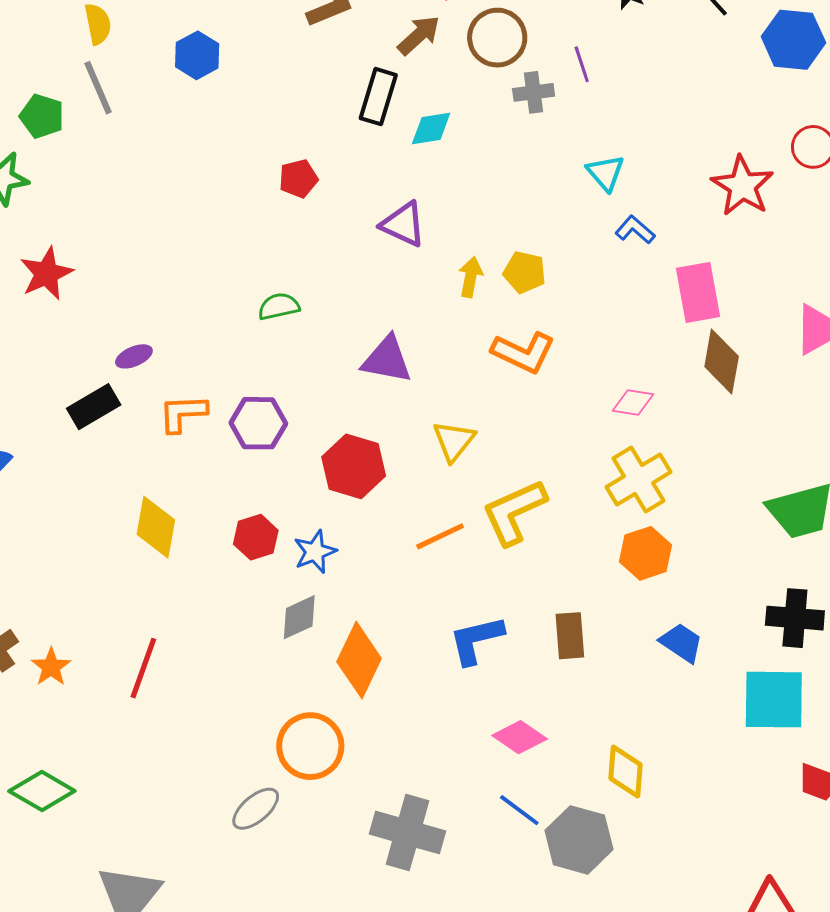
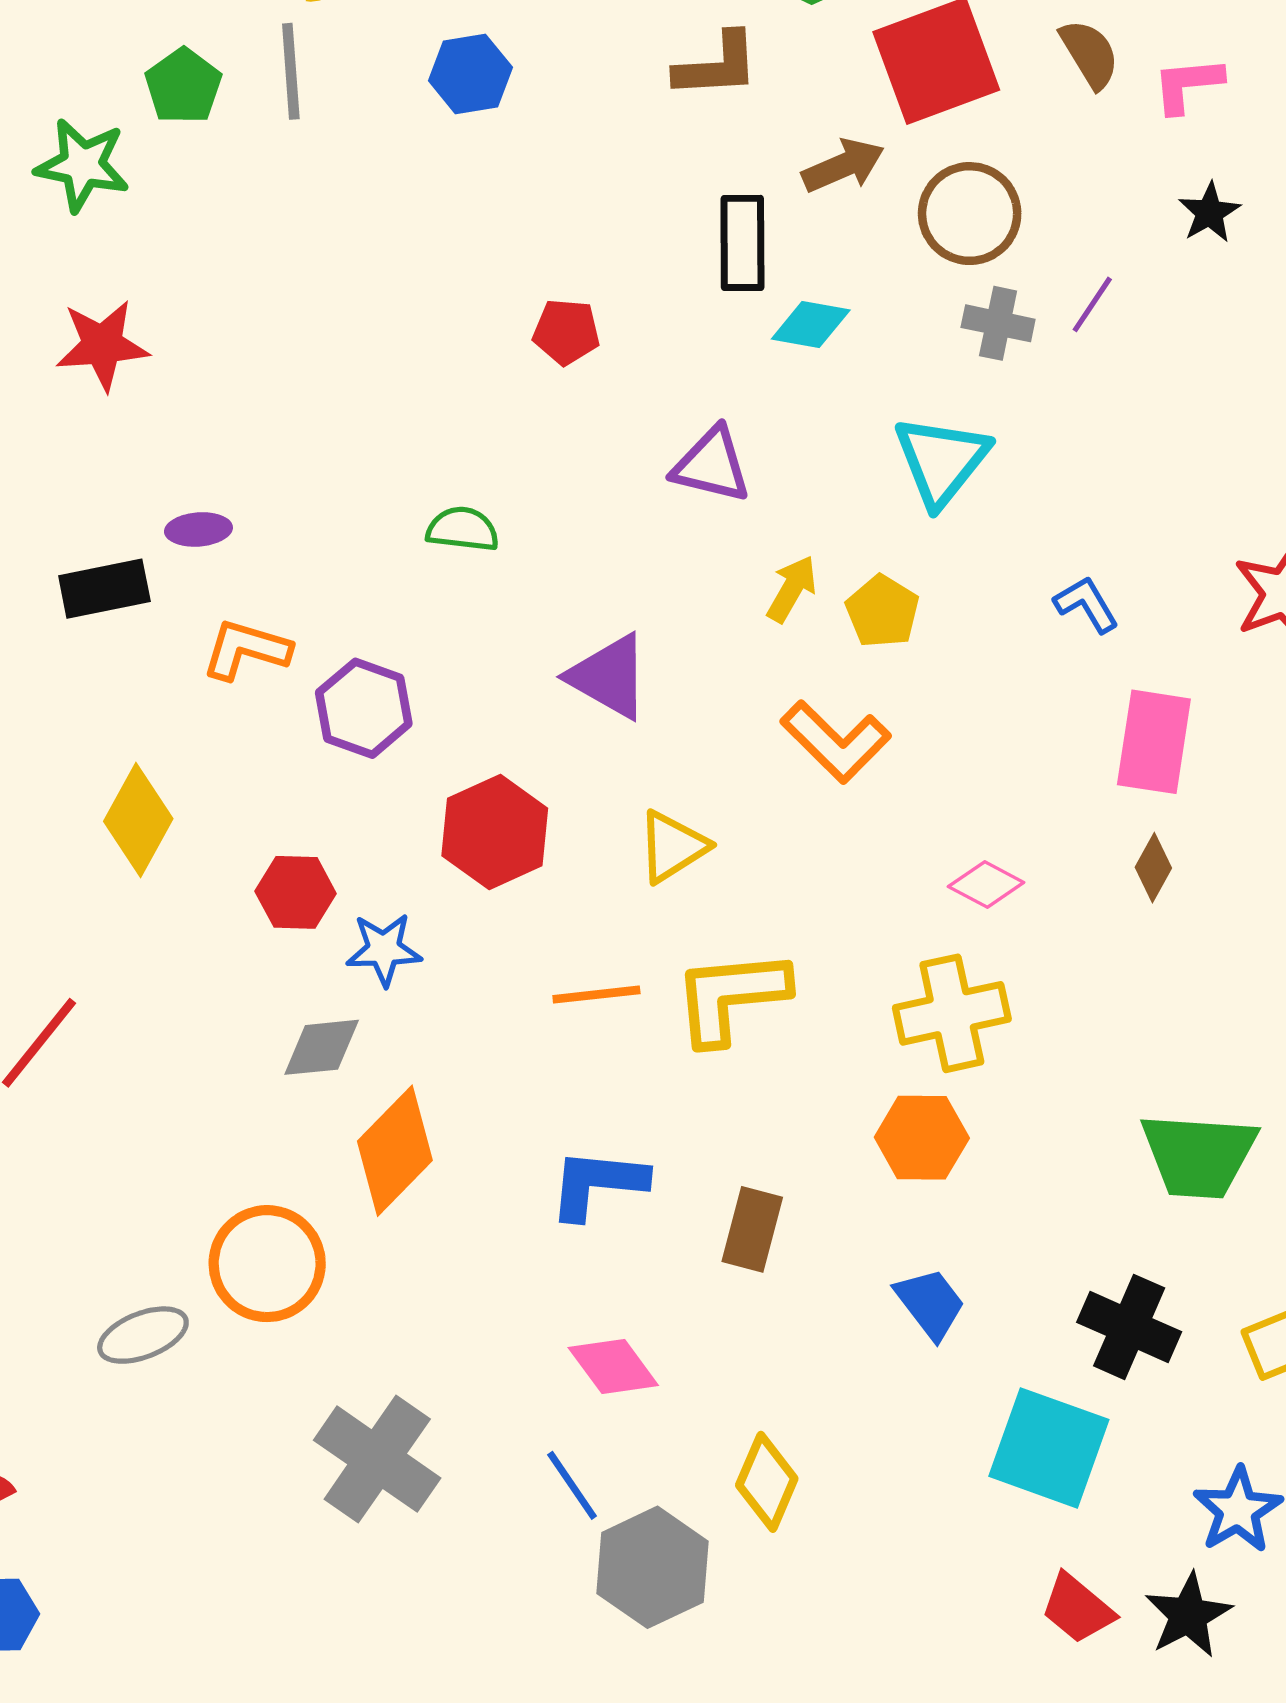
purple line: (582, 64) -> (1092, 304), turned 33
black rectangle: (378, 97) -> (742, 243), turned -36
cyan triangle: (606, 173) -> (941, 461), moved, size x1.5
purple triangle: (403, 224) -> (711, 465), turned -30
brown diamond: (722, 362) -> (1153, 868), size x0.6

